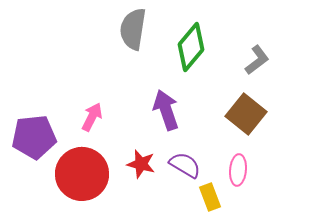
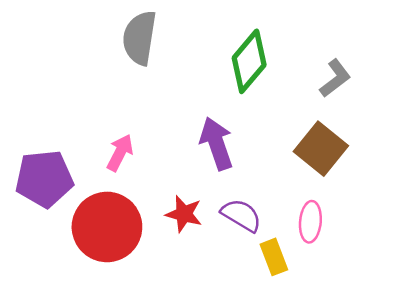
gray semicircle: (133, 29) -> (140, 38), moved

